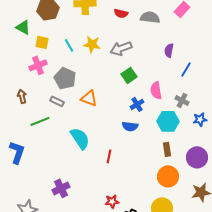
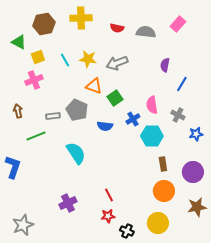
yellow square: (42, 42) -> (38, 57), turned -32
green square: (129, 75) -> (115, 98), moved
gray pentagon: (65, 78) -> (77, 110), moved
orange triangle: (89, 98) -> (94, 86), moved
gray rectangle: (57, 101) -> (53, 116), turned -32
cyan hexagon: (168, 121) -> (152, 136), moved
blue semicircle: (130, 126) -> (105, 126), moved
red line: (109, 156) -> (109, 195), moved, turned -40
purple cross: (61, 188) -> (68, 203), moved

